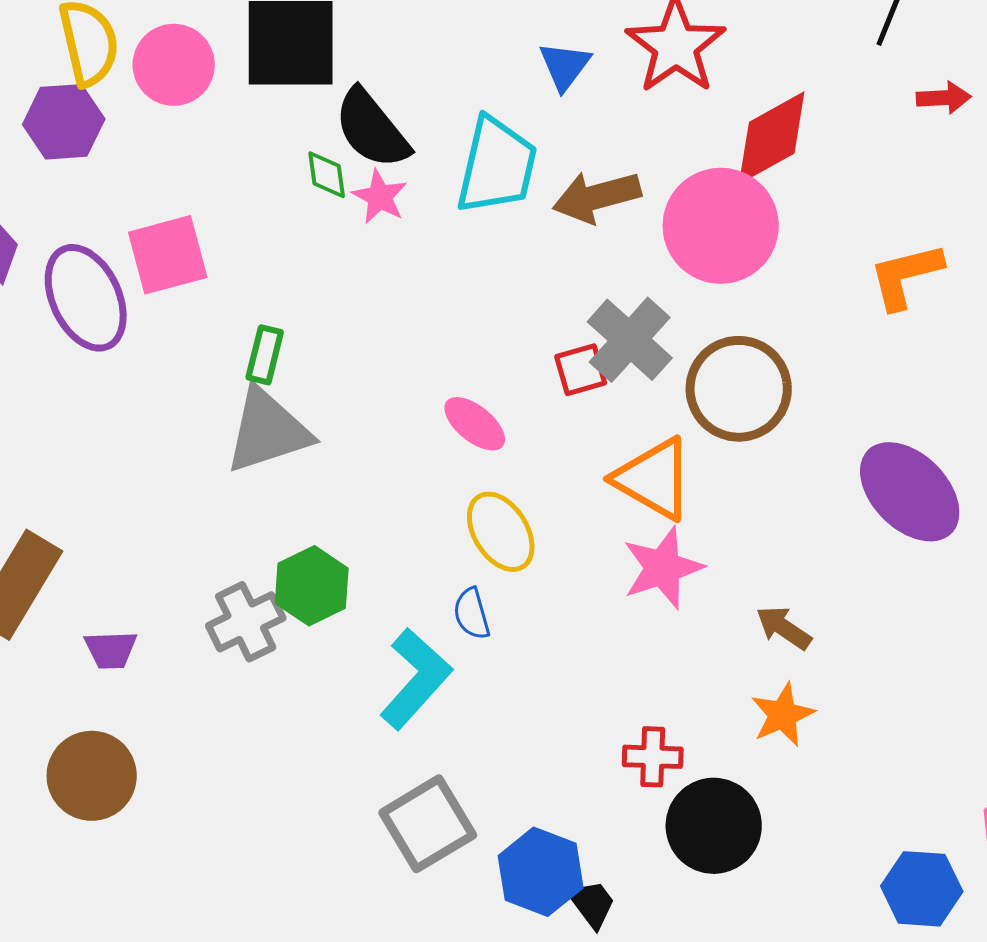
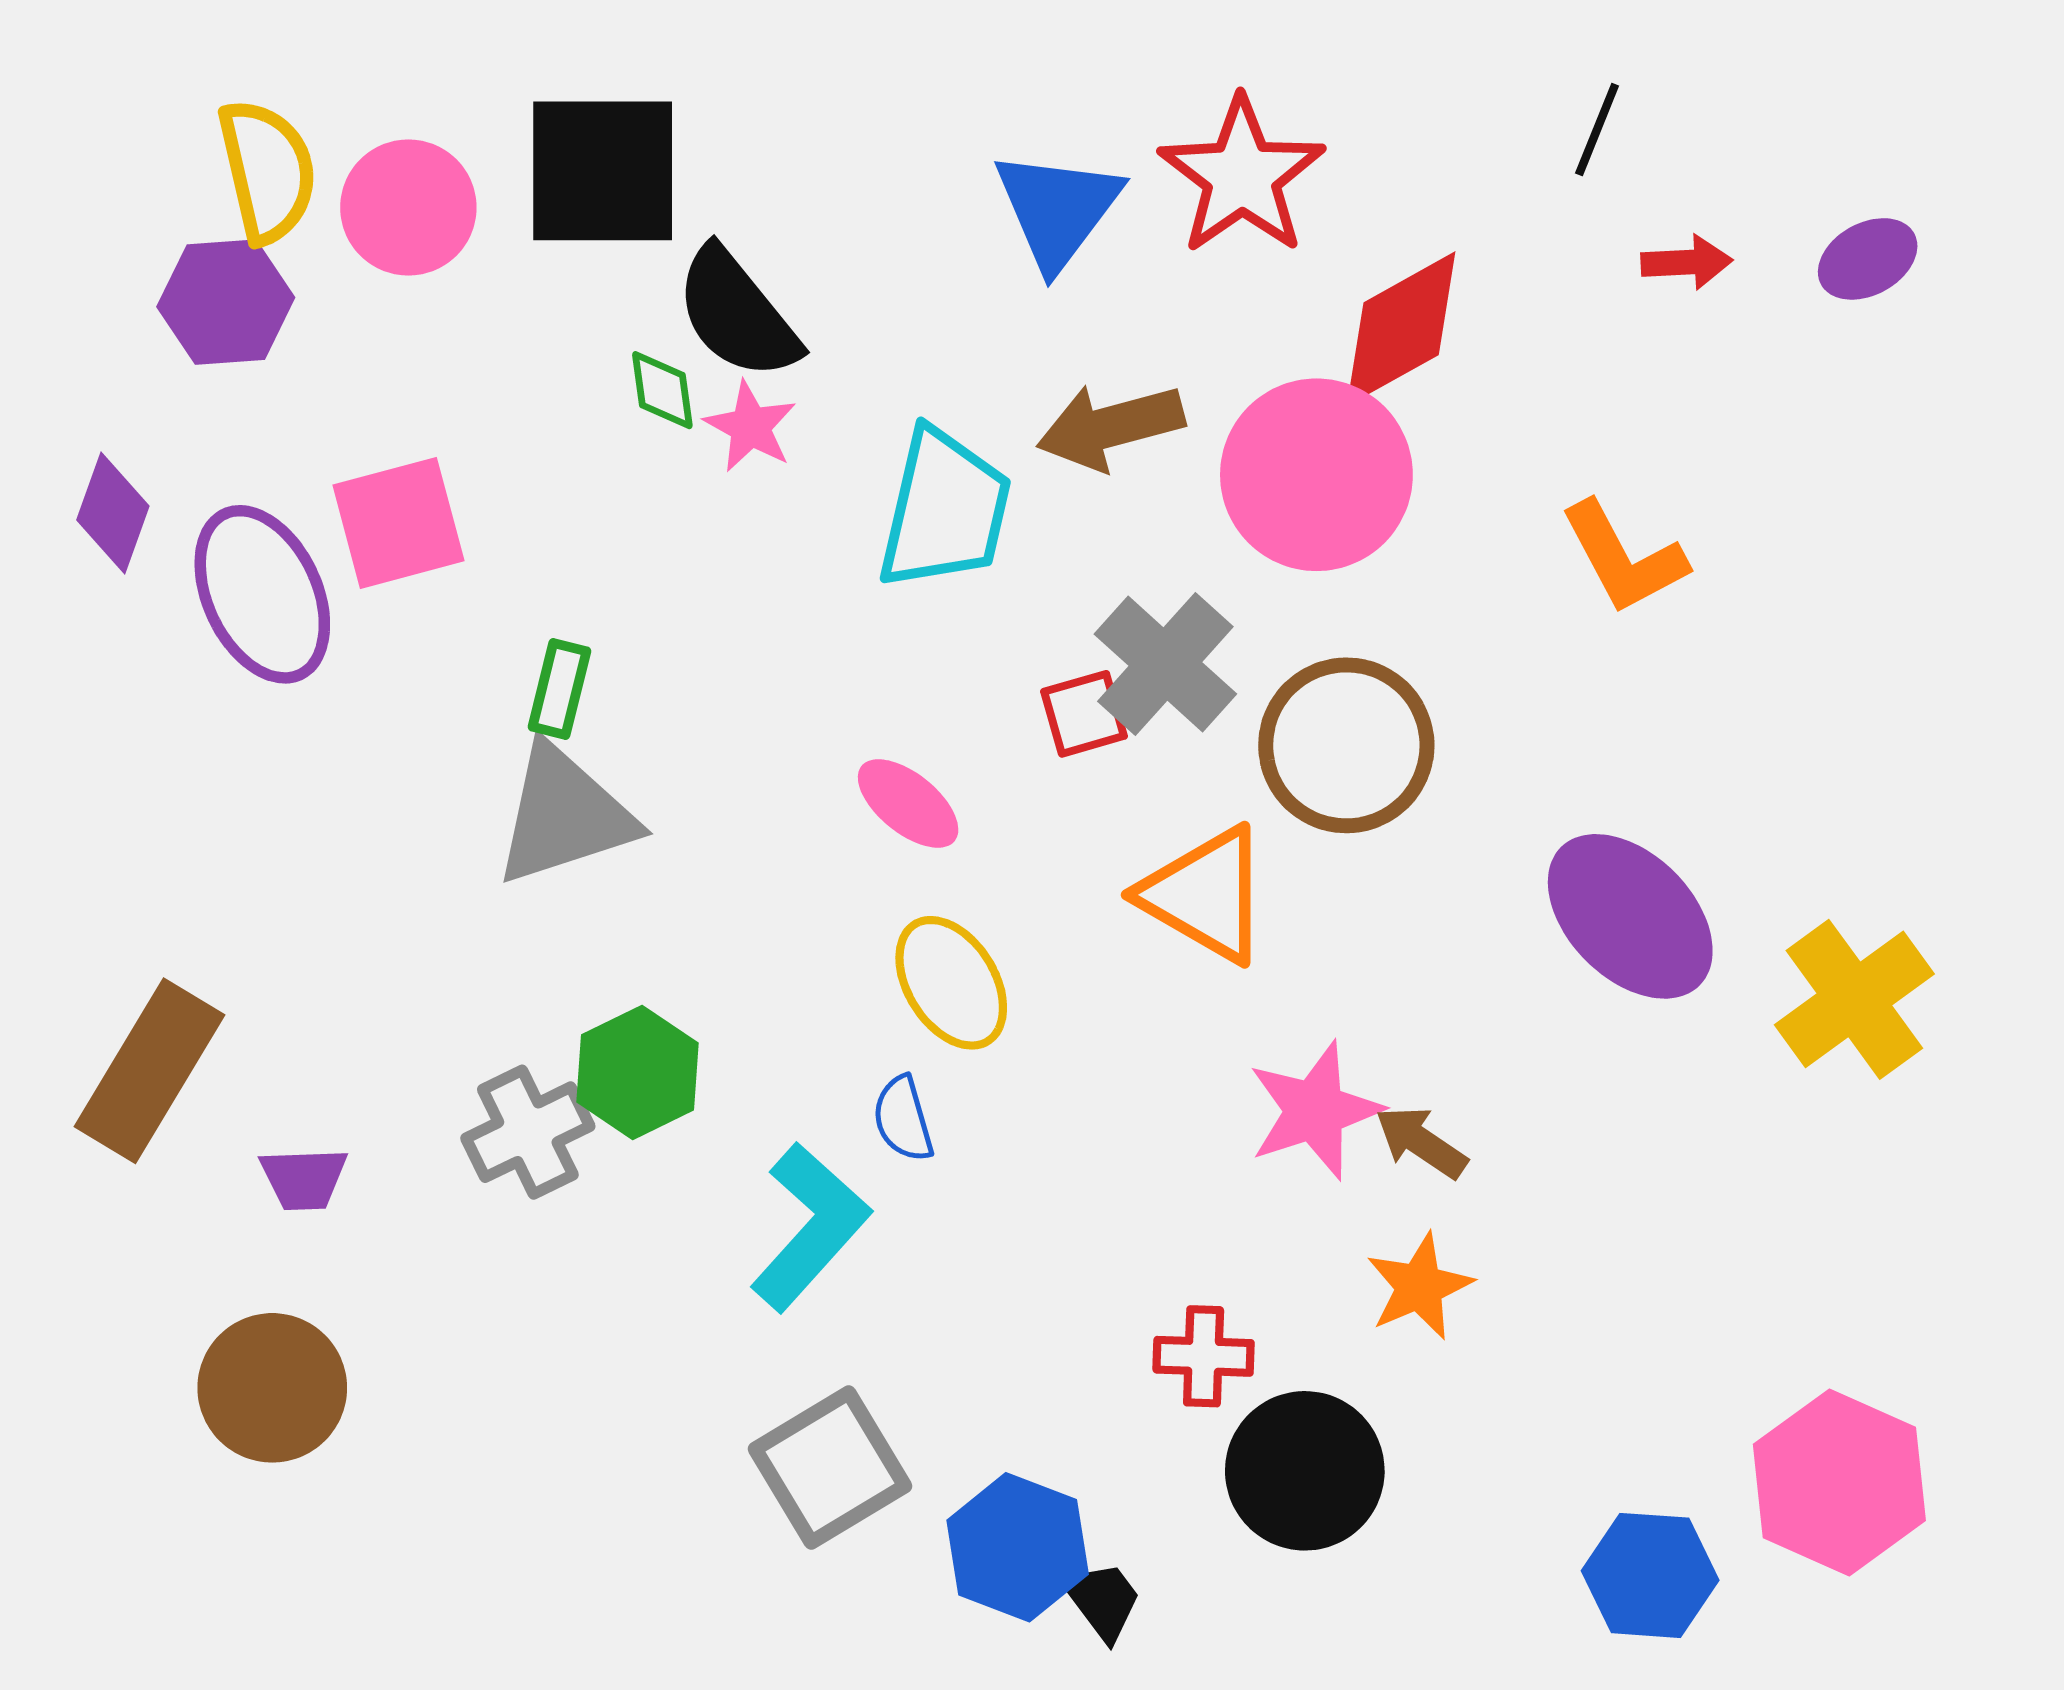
blue triangle: (565, 66) -> (1057, 209), size x1.5
cyan trapezoid: (497, 166) -> (945, 510), moved
orange L-shape: (906, 276) -> (1624, 558), turned -104
pink star: (663, 568) -> (1315, 1111), moved

